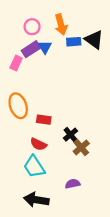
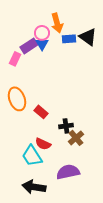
pink circle: (32, 27) -> (42, 33), moved
red rectangle: (44, 120) -> (41, 112), turned 32
black cross: (70, 135) -> (66, 126), turned 32
red semicircle: (38, 144) -> (43, 144), moved
purple semicircle: (73, 184) -> (68, 172), size x1.6

